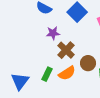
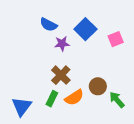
purple star: (53, 33) -> (62, 44), moved
brown cross: (66, 50) -> (61, 75), moved

